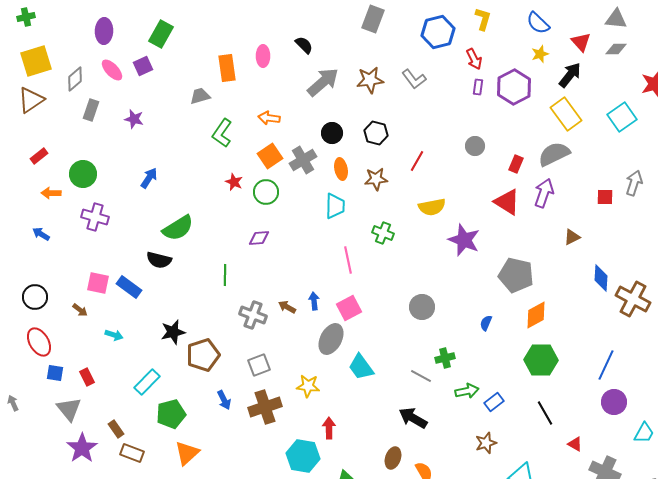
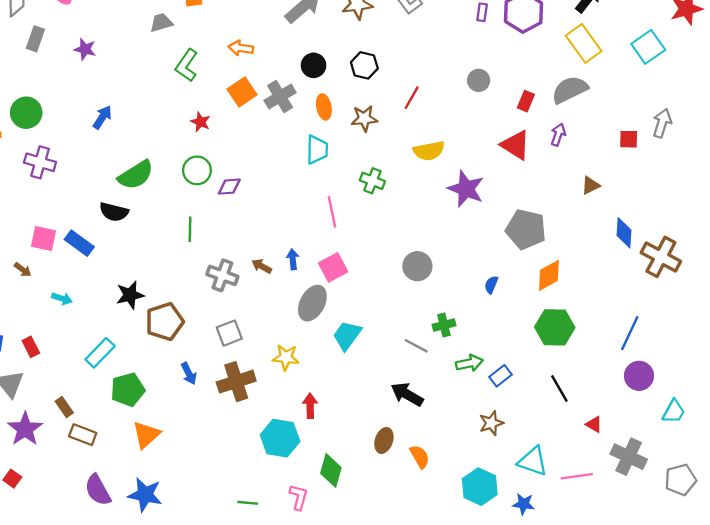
green circle: (266, 192) -> (197, 170), moved
purple arrow: (544, 193) -> (558, 135), size x0.7
cyan trapezoid: (361, 367) -> (347, 335), turned 72

